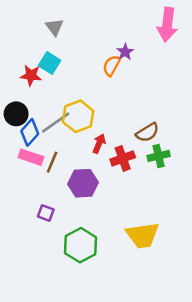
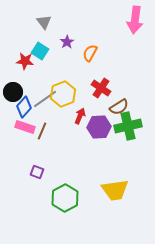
purple star: (125, 52) -> (67, 42), moved
green cross: (159, 156) -> (128, 126), size x1.5
red cross: (123, 158) -> (101, 88), moved, turned -36
purple hexagon: (83, 183) -> (99, 127), moved

